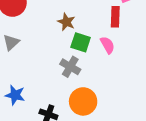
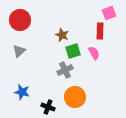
green square: (81, 42) -> (73, 51), turned -35
gray cross: (70, 67) -> (65, 70), turned 35

